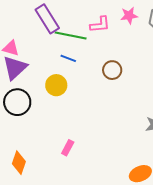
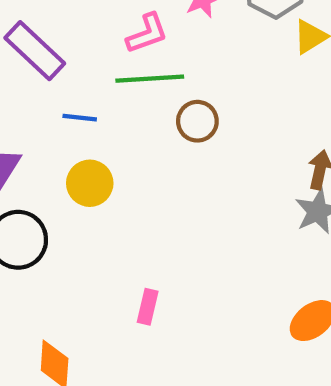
green line: (71, 35) -> (150, 79), moved
blue line: (68, 58) -> (80, 118), moved

